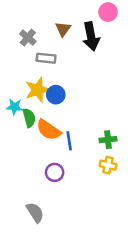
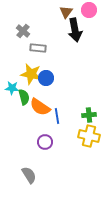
brown triangle: (63, 29) -> (66, 12), moved
yellow star: (38, 90) -> (31, 74), turned 30
yellow cross: (108, 165) -> (89, 136), size x1.5

